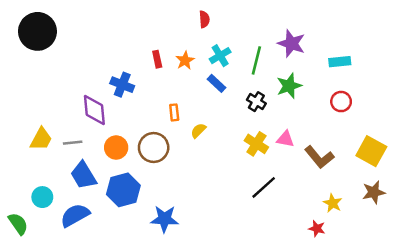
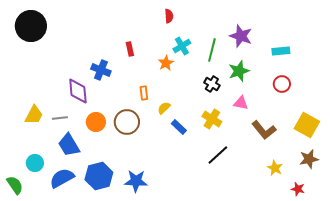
orange star: (185, 60) -> (166, 63), moved
blue rectangle: (216, 83) -> (179, 127), moved
pink triangle: (285, 139) -> (241, 103), moved
blue hexagon: (123, 190) -> (99, 176), moved
red star: (317, 229) -> (298, 189), moved

